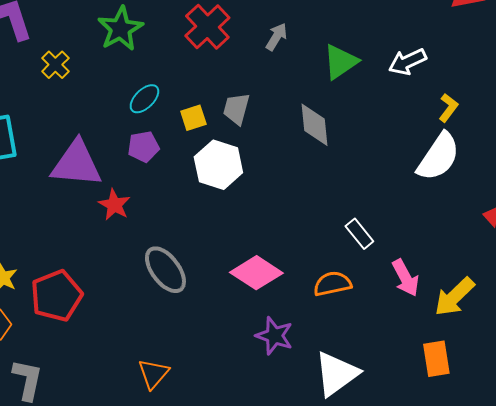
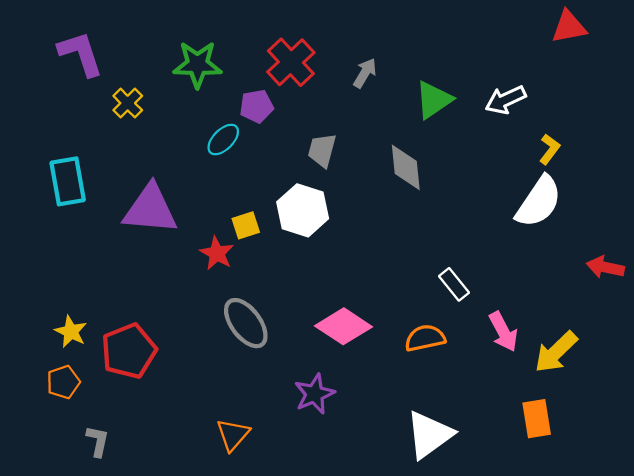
green star: (120, 29) -> (197, 64), turned 30
yellow square: (193, 118) -> (246, 225), moved
purple pentagon: (143, 147) -> (257, 106), moved
red star: (114, 205) -> (217, 253), moved
purple star: (274, 336) -> (314, 394), moved, turned 30
gray L-shape: (27, 380) -> (98, 441), size x0.7

